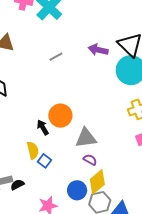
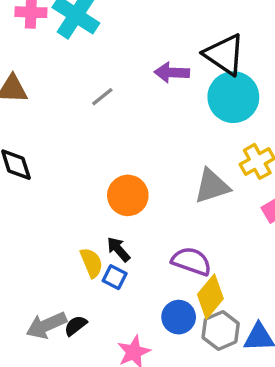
black arrow: (43, 127) -> (118, 249), moved
gray triangle: (86, 138) -> (212, 186), moved
purple semicircle: (90, 160) -> (191, 261), size x1.6

